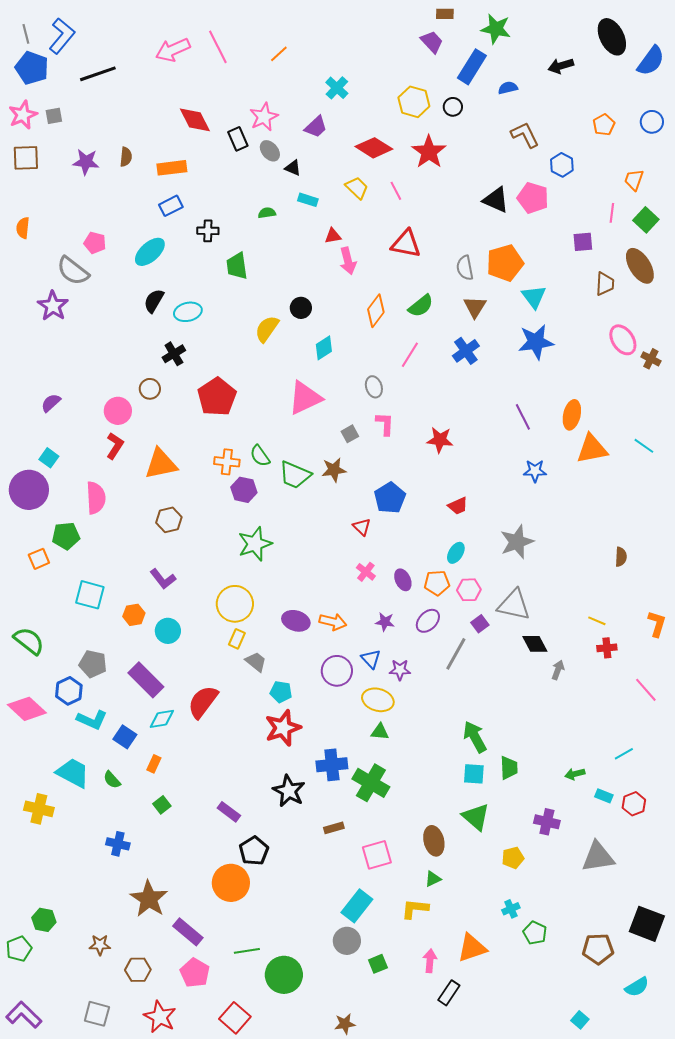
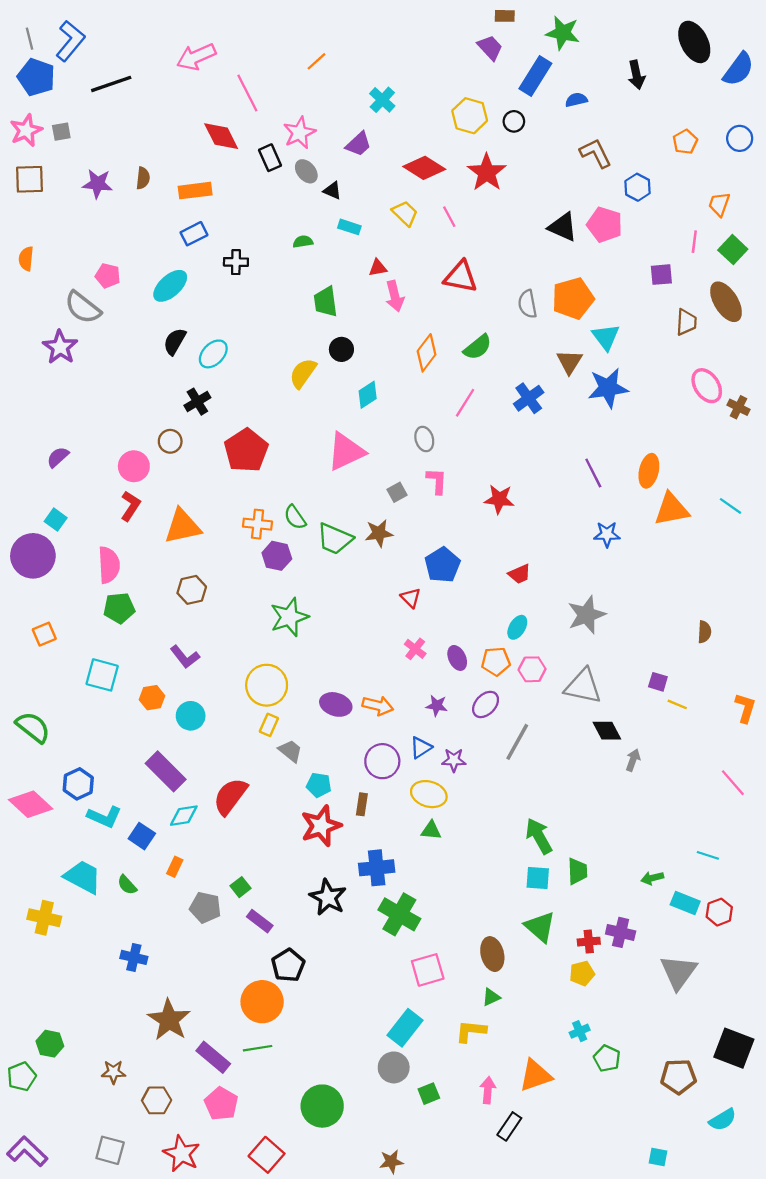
pink line: (218, 47) -> (247, 93), moved
black arrow: (561, 66) -> (636, 75), turned -85
green trapezoid: (237, 266) -> (326, 302), moved
brown triangle: (475, 307) -> (569, 362), moved
cyan ellipse: (188, 312) -> (213, 354), turned -32
green pentagon: (66, 536) -> (119, 608), moved
purple square: (480, 624) -> (658, 682), moved, turned -36
red cross: (607, 648) -> (589, 942), moved
blue triangle: (371, 659) -> (421, 748), turned 40
gray pentagon: (93, 664) -> (205, 908), moved
cyan line: (624, 754) -> (708, 855), turned 48
green cross: (371, 783) -> (399, 914), moved
cyan rectangle: (604, 796) -> (685, 903), size x1.4
green square: (162, 805) -> (240, 887), moved
brown rectangle: (334, 828) -> (362, 804), moved, turned -66
gray triangle: (598, 857) -> (678, 972), turned -45
green line: (247, 951) -> (258, 1048), moved
cyan square: (580, 1020) -> (658, 1157), turned -30

